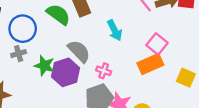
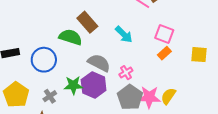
gray cross: (19, 54) -> (50, 96), moved
orange rectangle: (150, 64) -> (164, 53), size x0.6
pink cross: (104, 71) -> (126, 73), turned -32

